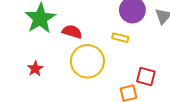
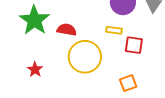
red square: (146, 77) -> (134, 45), moved

